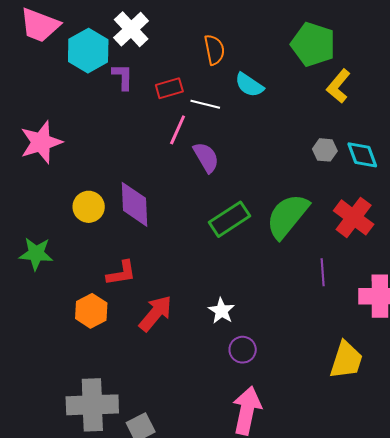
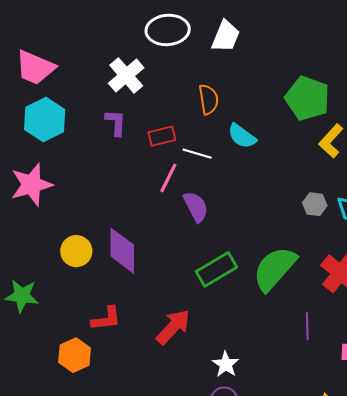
cyan hexagon: (88, 51) -> (45, 119), moved
white star: (221, 311) -> (226, 364), moved
red arrow: (155, 313) -> (173, 327), moved

